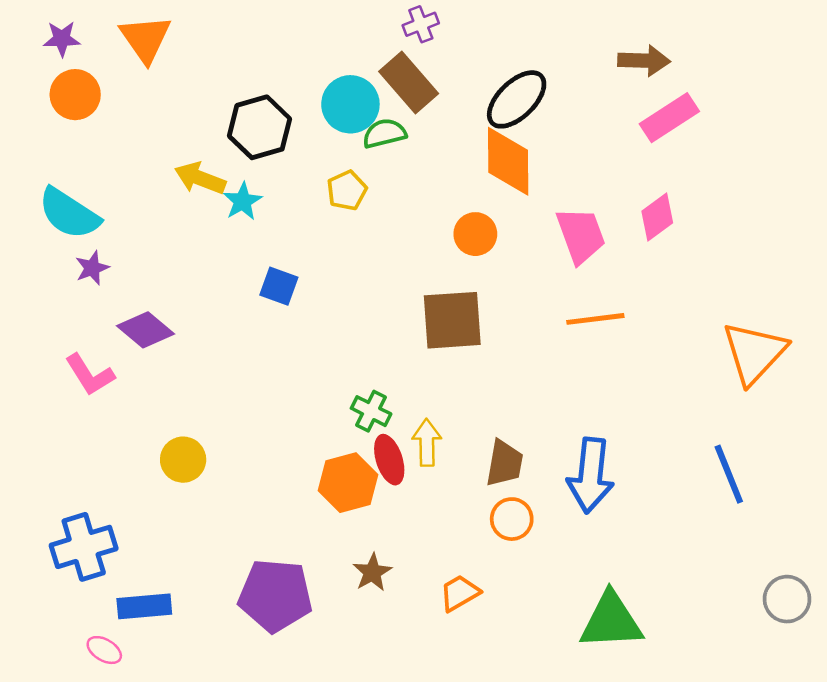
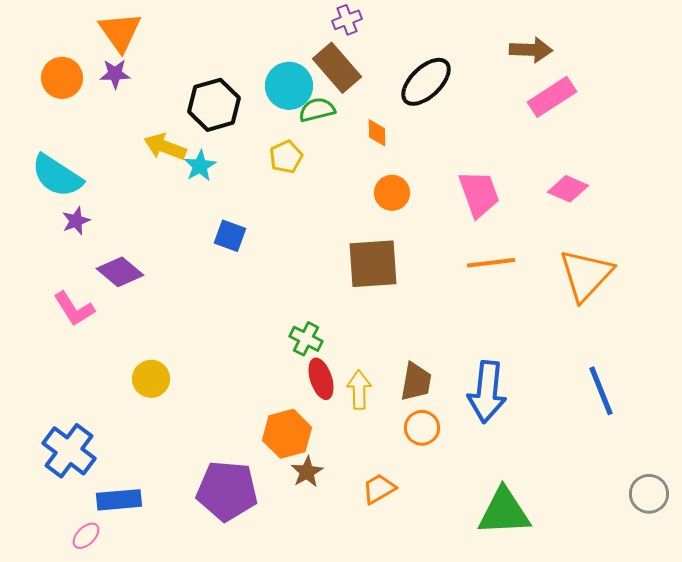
purple star: (62, 39) -> (115, 74), moved
orange diamond: (508, 161) -> (377, 133), moved, size x0.5
pink diamond: (657, 217) -> (568, 189), moved, turned 60
orange triangle: (754, 353) -> (586, 275), moved
yellow arrow: (427, 443) -> (359, 390), moved
orange hexagon: (348, 483) -> (287, 434), moved
blue cross: (84, 547) -> (69, 451), turned -36
pink ellipse: (104, 650) -> (86, 536), turned -76

